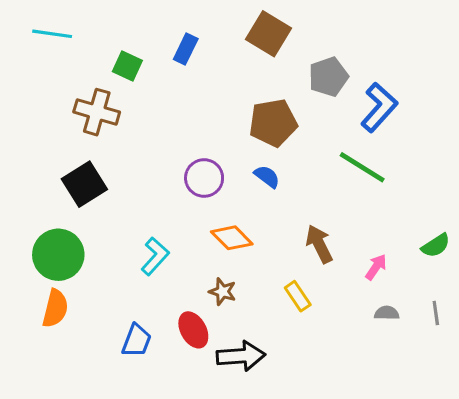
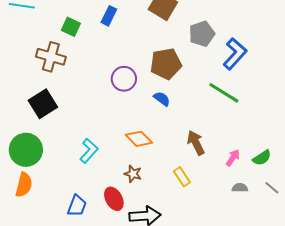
purple circle: (204, 178) -> (124, 79), moved
green semicircle: (436, 246) -> (262, 158), moved
gray line: (436, 313) -> (272, 188), turned -42

